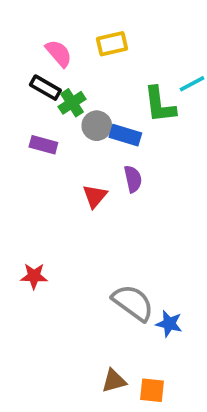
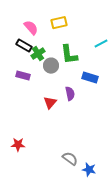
green L-shape: (160, 105) -> (69, 55), moved
blue rectangle: (125, 135) -> (90, 78), moved
gray semicircle: (133, 303) -> (70, 159), size x0.7

